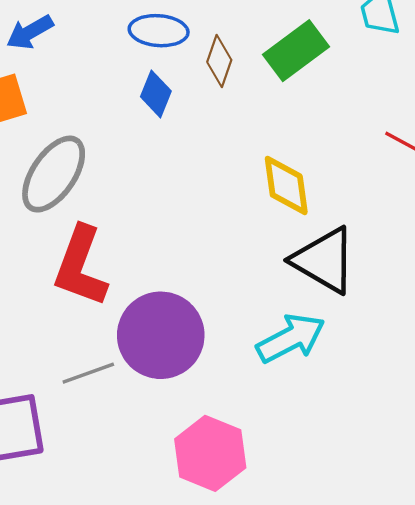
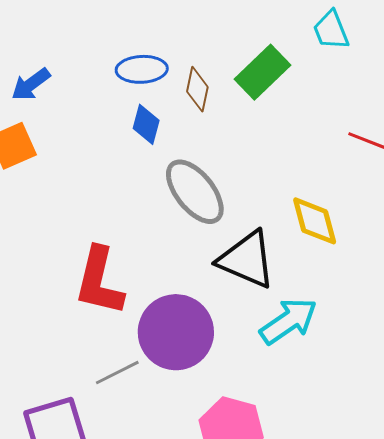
gray ellipse: (54, 174) -> (195, 192), moved, turned -66
yellow diamond: (286, 186) -> (315, 221), moved
black triangle: (324, 260) -> (247, 260), moved

